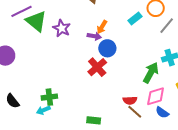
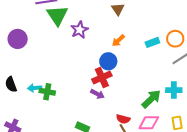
purple arrow: (94, 36) -> (97, 94), moved
blue circle: (107, 48) -> (108, 61), moved
cyan arrow: (43, 110) -> (35, 88), moved

